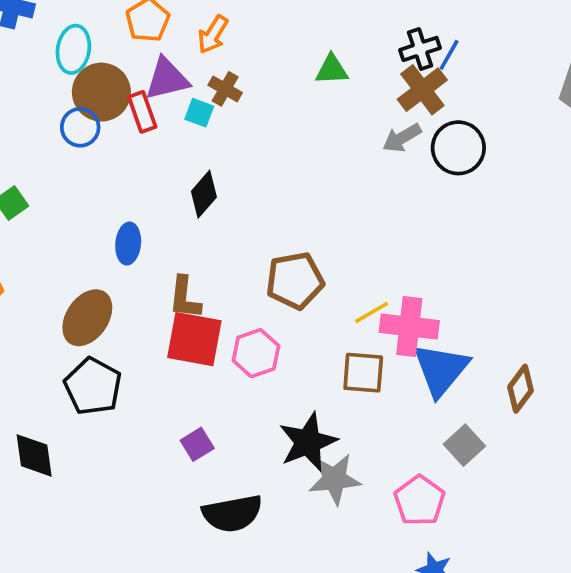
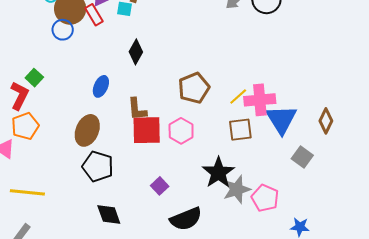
blue ellipse: (128, 244) -> (101, 86), turned 30
black diamond: (34, 455) -> (109, 214), moved
pink pentagon: (419, 501) -> (265, 198), moved

